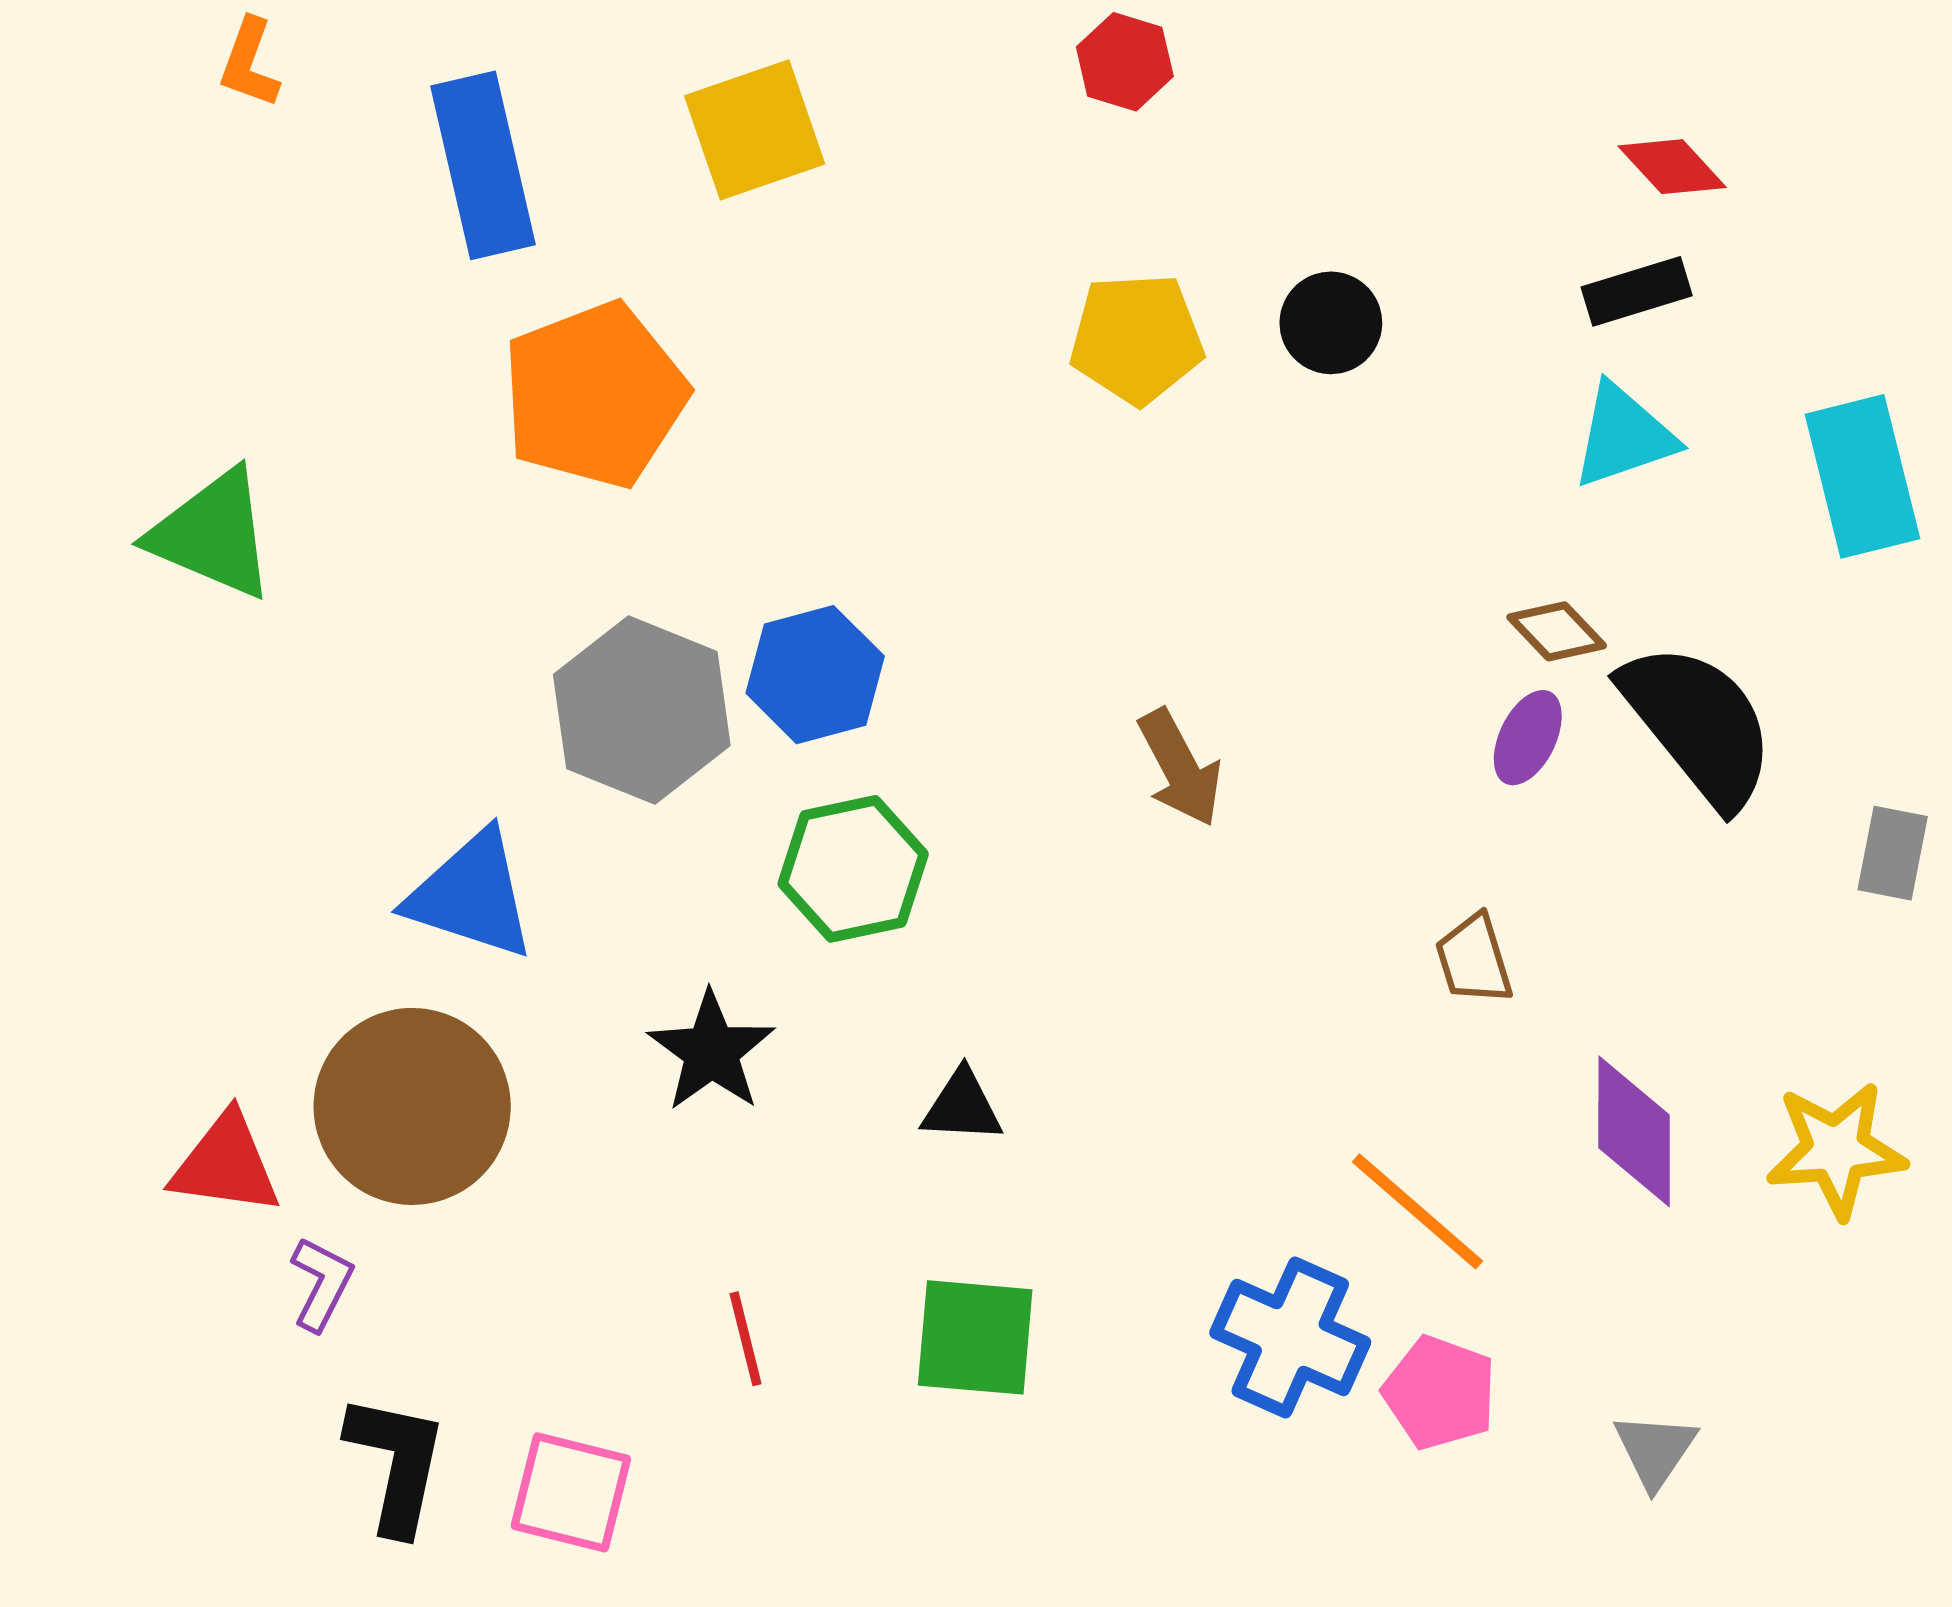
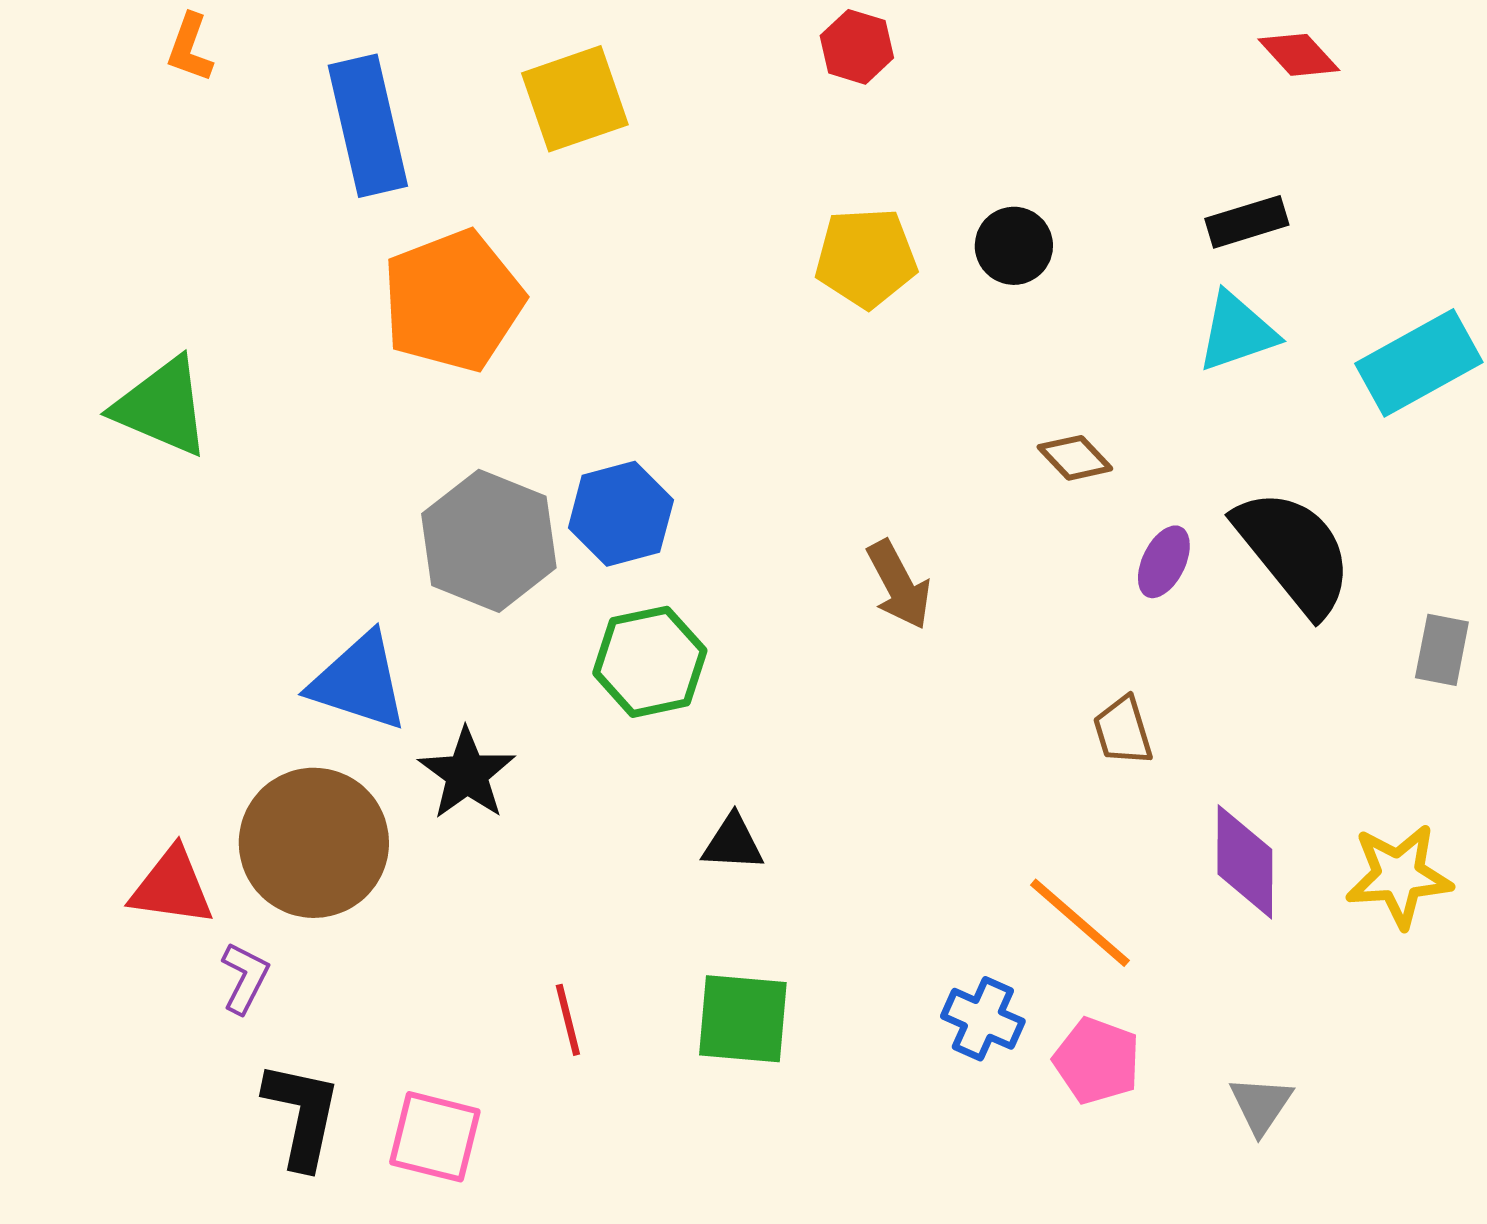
red diamond: (1672, 167) -> (1299, 55), moved
cyan rectangle: (1862, 476) -> (1419, 363), turned 75
brown diamond: (1557, 631) -> (1075, 458), moved
black star: (711, 1051) -> (467, 774), moved
blue cross: (1290, 1337) -> (983, 1019), size x0.7

